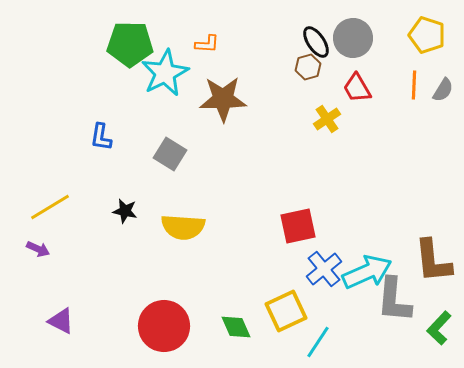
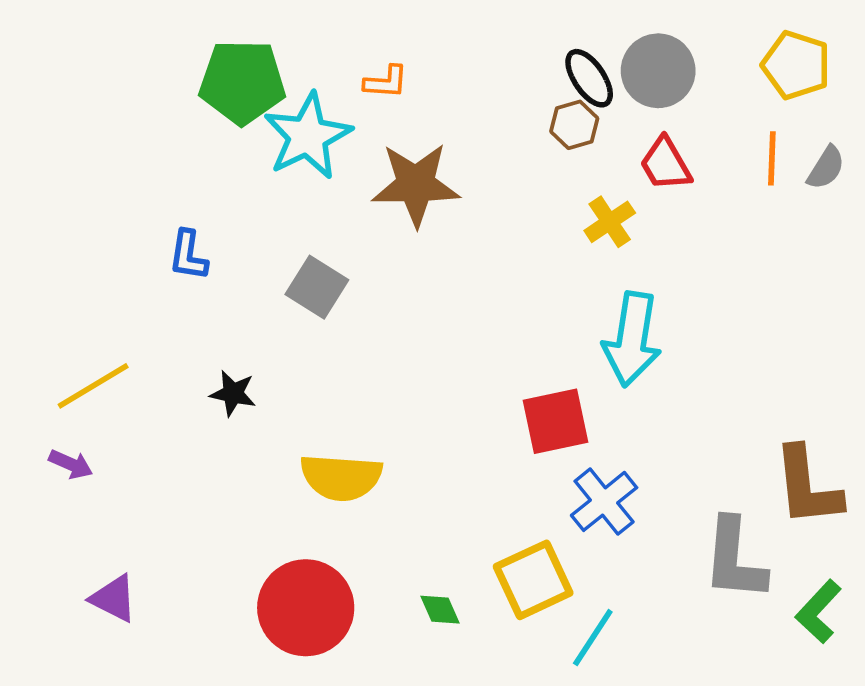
yellow semicircle: (183, 227) -> (341, 477), moved
cyan arrow: (367, 272) -> (632, 339), moved, turned 123
green diamond: (236, 327) -> (440, 610), size x0.7

